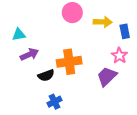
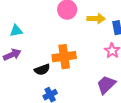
purple arrow: (29, 54) -> (12, 55), moved
purple trapezoid: (107, 76) -> (106, 85), moved

